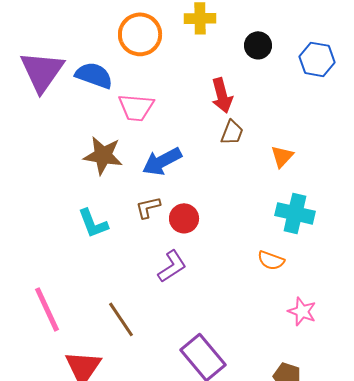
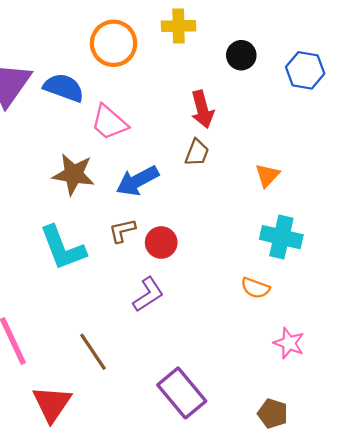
pink trapezoid: (136, 107) -> (109, 122), turned 36
brown trapezoid: (232, 132) -> (197, 153), moved
cyan L-shape: (93, 223) -> (63, 248), size x1.4

